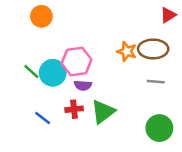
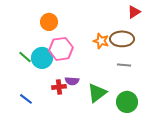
orange circle: (41, 16) -> (49, 22), moved
purple semicircle: (83, 85) -> (72, 81), moved
green triangle: (103, 112) -> (97, 93), moved
blue line: (43, 118) -> (26, 99), moved

